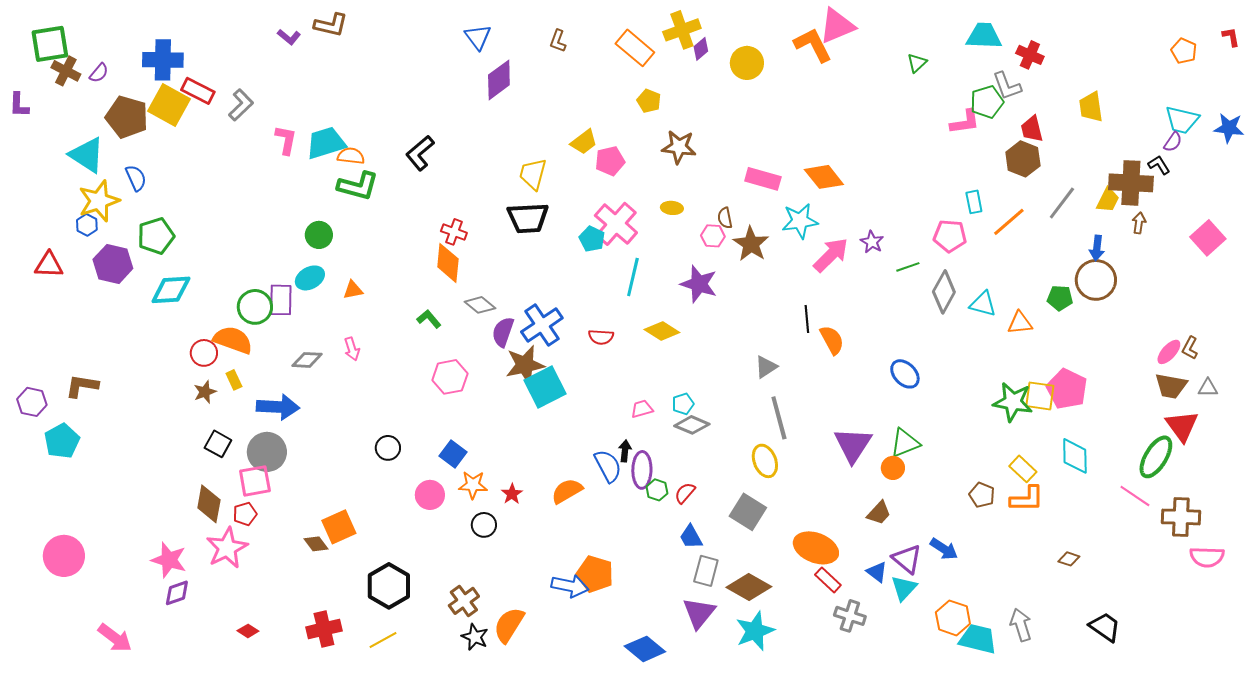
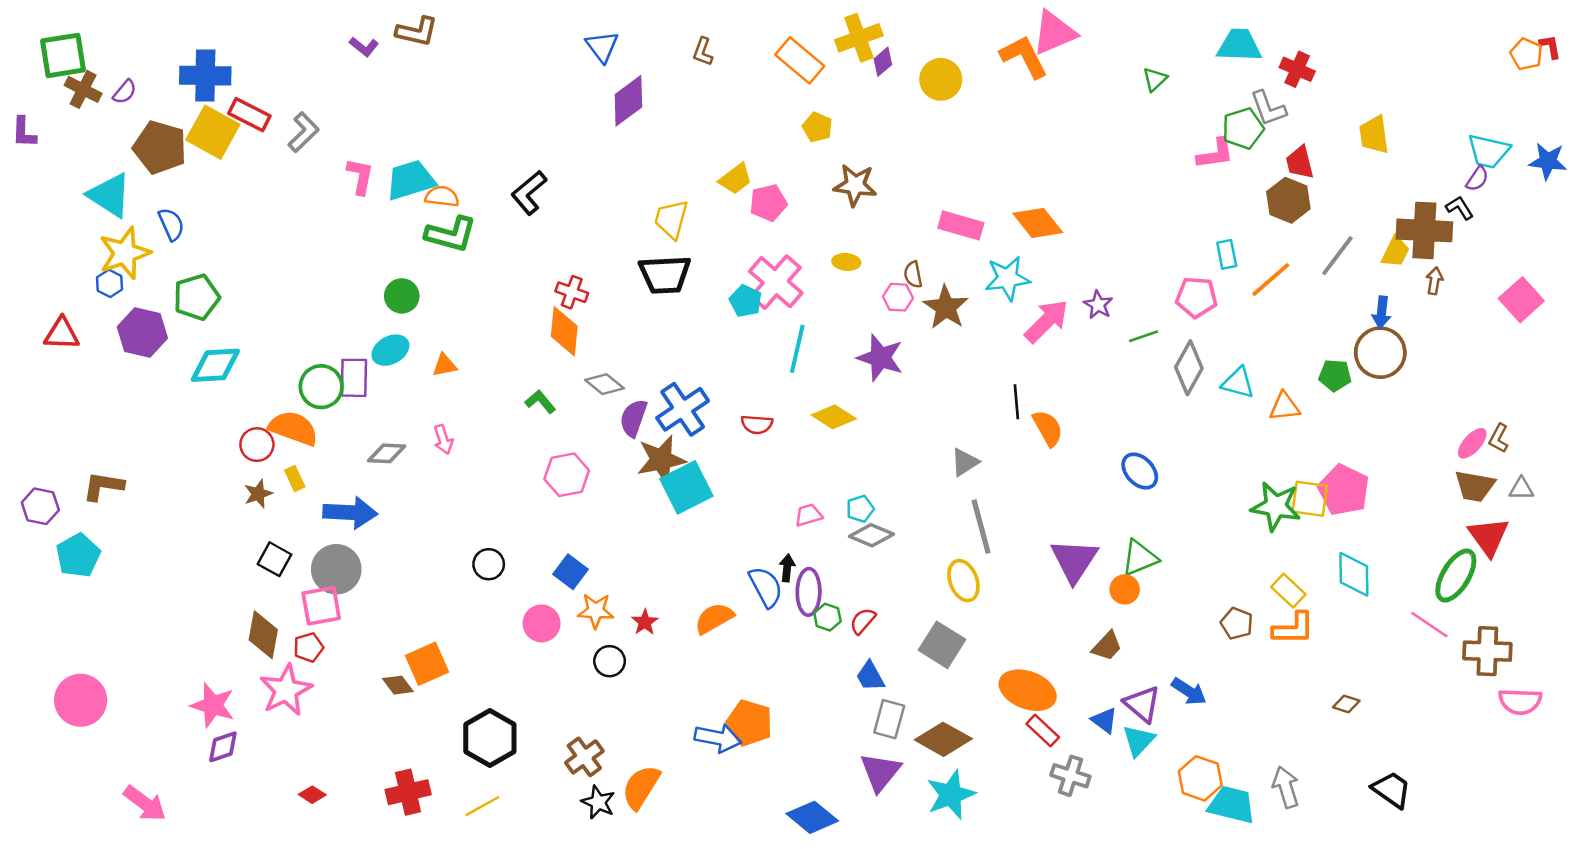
orange pentagon: (1184, 51) -> (1526, 54), moved

